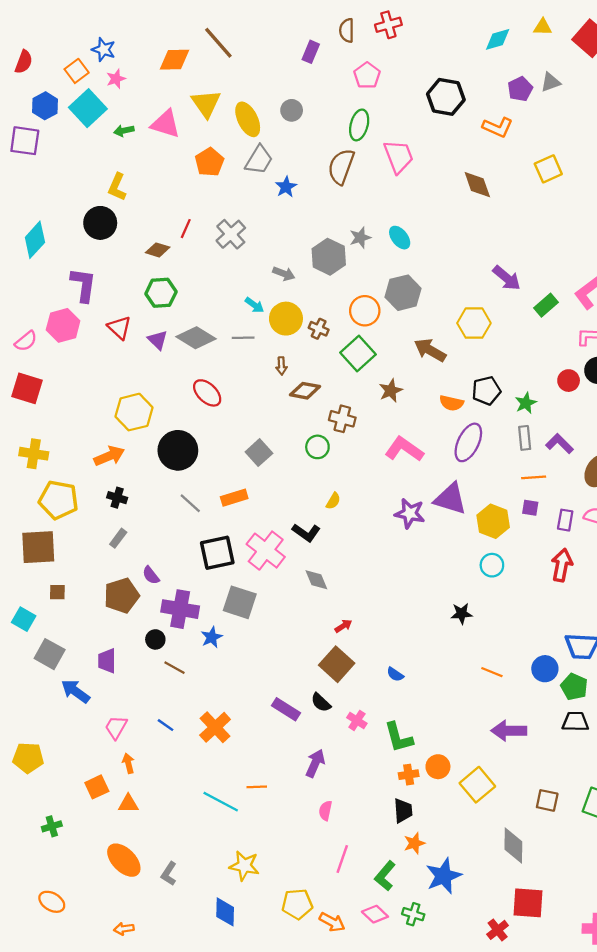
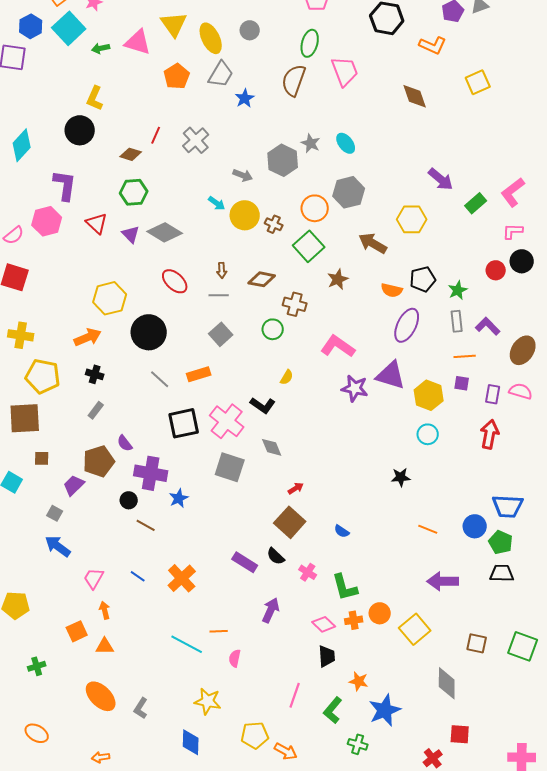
gray star: (360, 238) -> (311, 143), turned -30
gray line: (243, 338) -> (219, 295), moved
brown arrow: (281, 366) -> (222, 270), moved
pink L-shape: (404, 449) -> (338, 346), moved
gray square: (240, 602) -> (230, 467), moved
gray square: (50, 654) -> (55, 513), moved, size x0.6
purple trapezoid: (107, 661) -> (74, 485), moved, turned 45
pink semicircle: (325, 811) -> (235, 658), moved
black trapezoid: (403, 811) -> (327, 656), moved
orange star: (414, 843) -> (359, 681), turned 30
red square: (528, 903) -> (460, 734), size x0.7
pink diamond: (375, 914) -> (324, 624), moved

